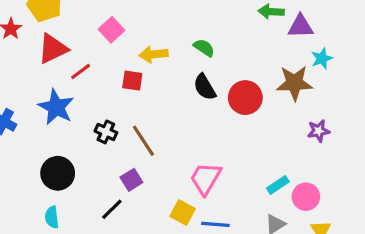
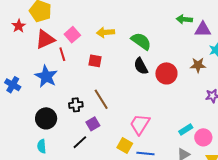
pink square: (112, 30) -> (72, 35), moved
green semicircle: (204, 48) -> (141, 41), size x1.5
yellow arrow: (153, 54) -> (105, 32), moved
red line: (81, 71) -> (62, 54), turned -72
brown star: (294, 83) -> (198, 65), size x0.7
black cross: (106, 132) -> (76, 105), moved, turned -32

